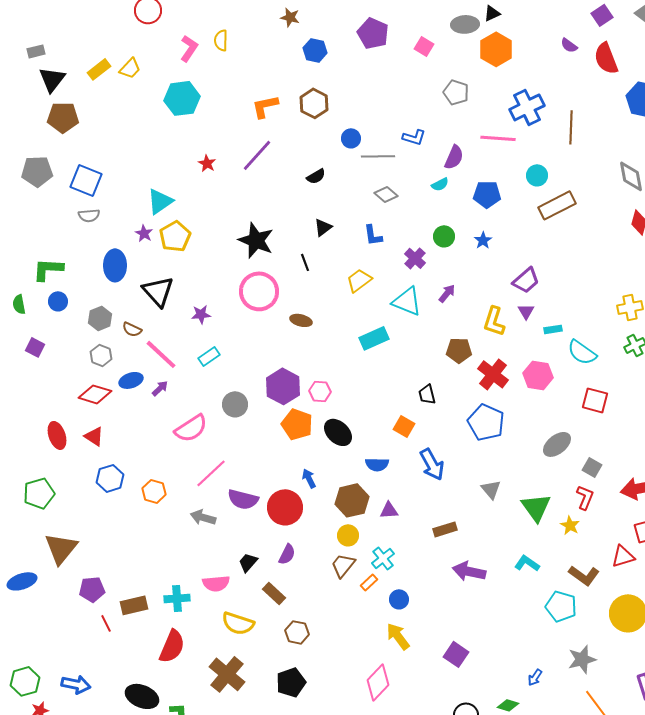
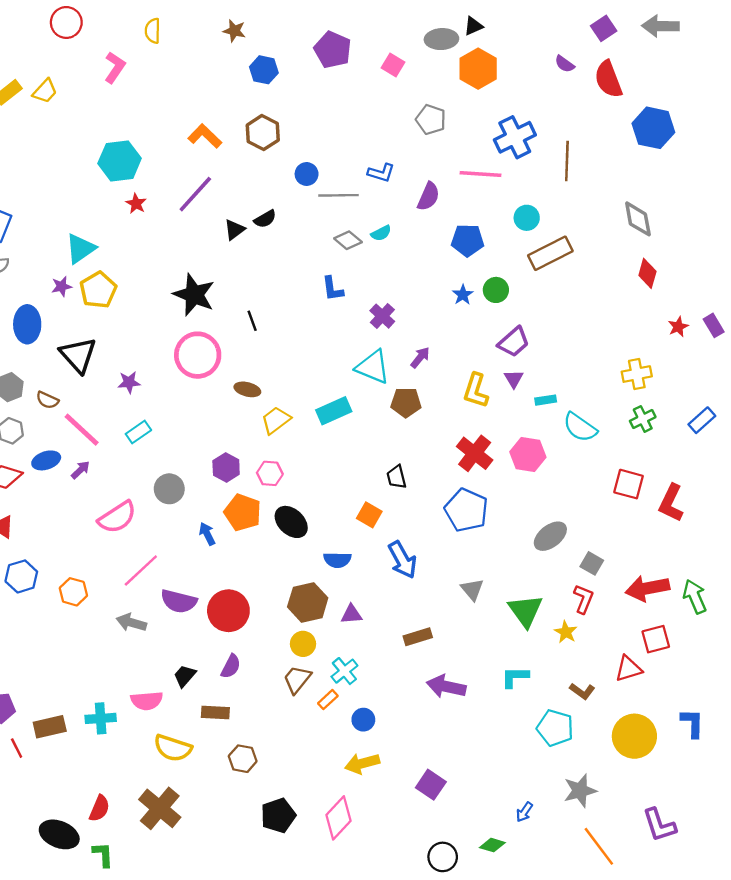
yellow semicircle: (221, 40) -> (153, 31), moved
cyan hexagon: (182, 98) -> (120, 161), moved
orange L-shape: (265, 106) -> (205, 136), turned 56
cyan semicircle: (440, 184) -> (381, 233), moved
black triangle: (323, 227) -> (234, 230), moved
purple star: (144, 233) -> (62, 286), turned 30
green circle: (444, 236) -> (496, 290), moved
yellow trapezoid: (359, 280) -> (276, 420), moved
brown pentagon: (459, 350) -> (406, 402), moved
purple hexagon: (283, 386) -> (226, 468), size x0.7
red square: (595, 400) -> (628, 484), moved
blue arrow: (309, 478) -> (207, 534), moved
cyan L-shape: (527, 563) -> (515, 677), turned -35
brown L-shape: (584, 575) -> (582, 691), size x0.7
brown rectangle: (274, 593) -> (215, 713), turned -40
yellow arrow: (398, 636) -> (362, 763), turned -68
red semicircle: (172, 646) -> (99, 808), moved, size x0.7
black pentagon: (291, 682) -> (278, 815), moved

